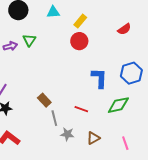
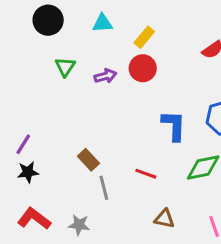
purple arrow: (10, 46) -> (105, 76), moved
gray star: (67, 134) -> (79, 225), moved
brown triangle: (93, 138) -> (164, 219), turned 40

